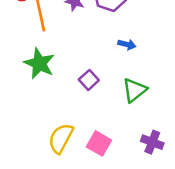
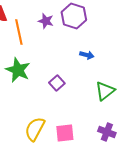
green triangle: (134, 90) -> (105, 91), moved
pink square: (99, 143) -> (65, 133), turned -36

